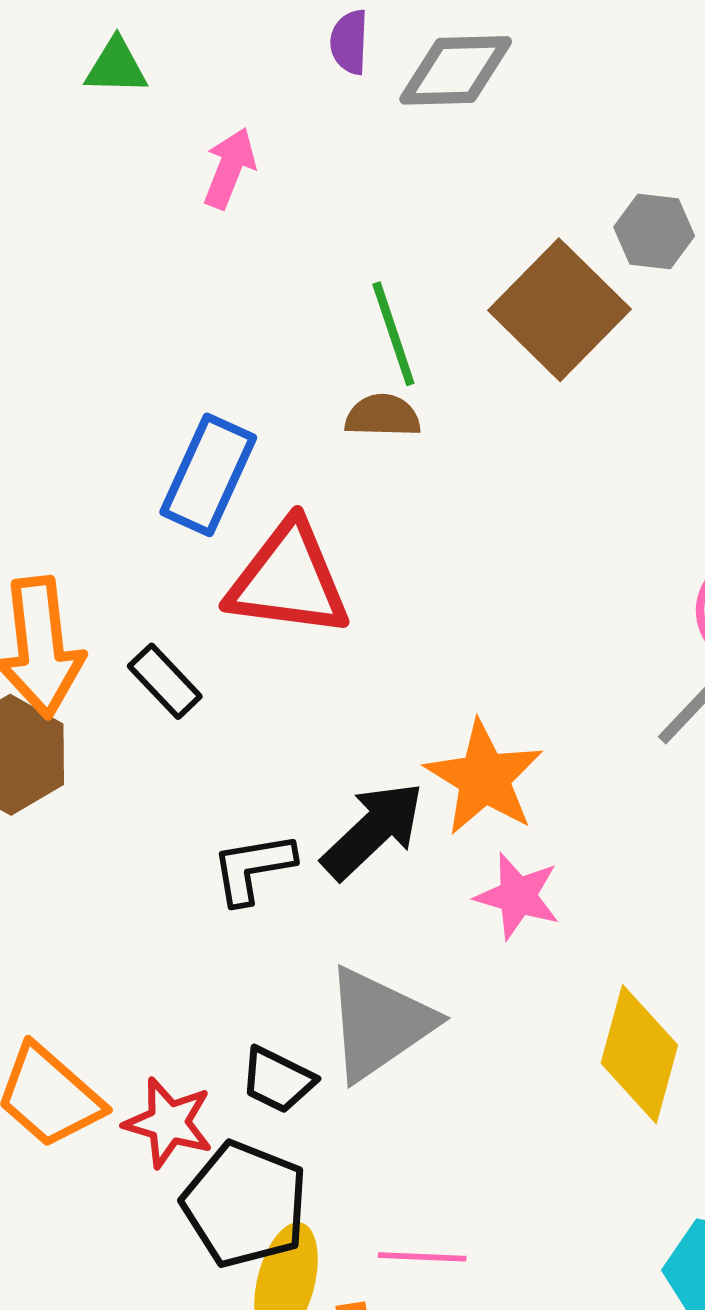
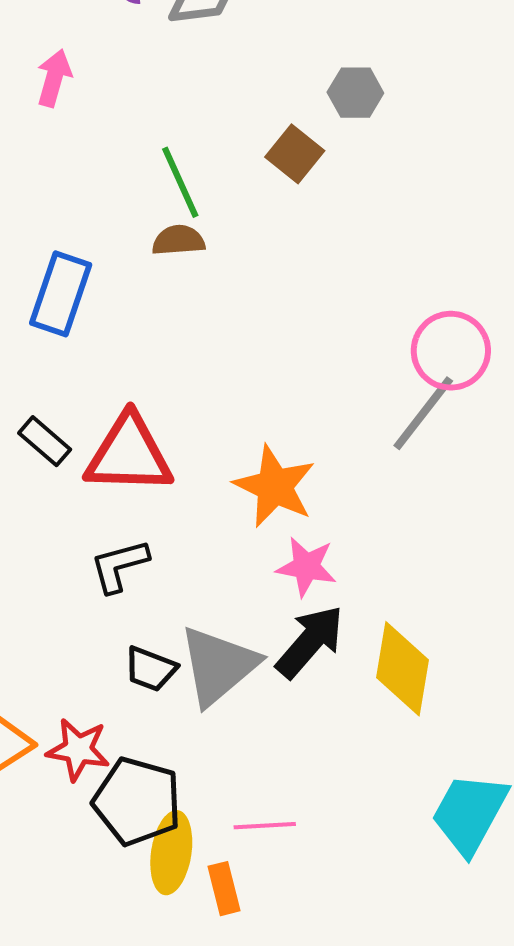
brown square: (560, 310) -> (295, 154), size x0.6
red triangle: (288, 580) -> (129, 454), moved
black arrow: (373, 830) -> (310, 642), moved
black trapezoid: (278, 1080) -> (150, 669), moved

